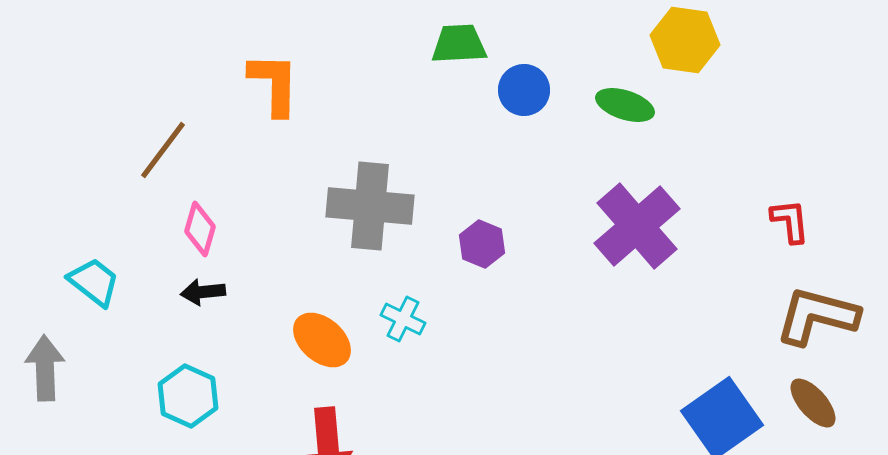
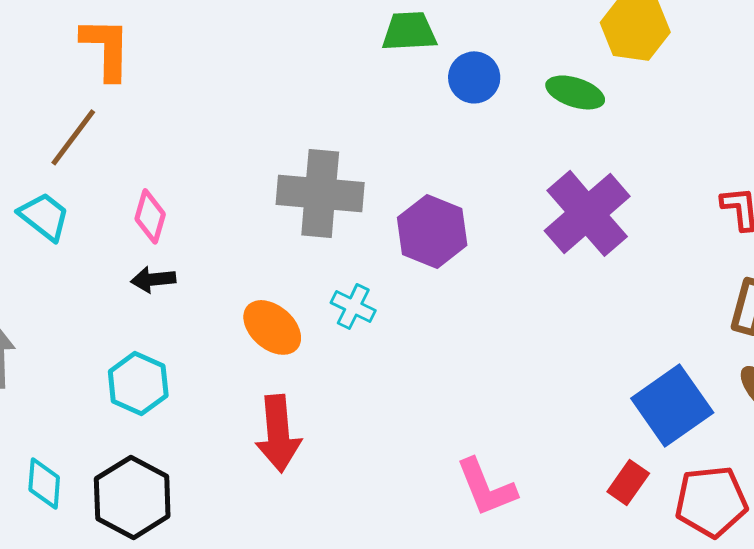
orange L-shape: (274, 84) -> (106, 48), moved
brown line: (163, 150) -> (73, 137), moved
purple hexagon: (482, 244) -> (432, 231), size x1.5
cyan trapezoid: (94, 282) -> (44, 216), moved

